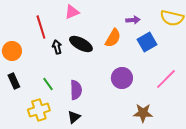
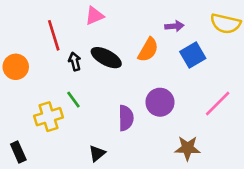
black rectangle: (14, 81) -> (18, 152), moved
green line: (48, 84) -> (73, 100), moved
purple semicircle: (76, 90) -> (126, 118), moved
yellow cross: (39, 110) -> (49, 117), moved

